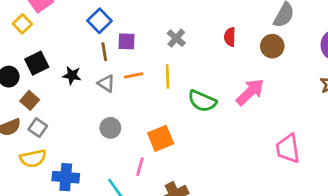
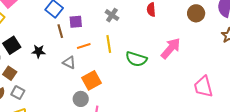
brown circle: (272, 46) -> (196, 13), moved
gray triangle: (106, 83) -> (69, 62), moved
gray circle: (110, 128) -> (81, 99), moved
orange square: (161, 138) -> (91, 80), moved

